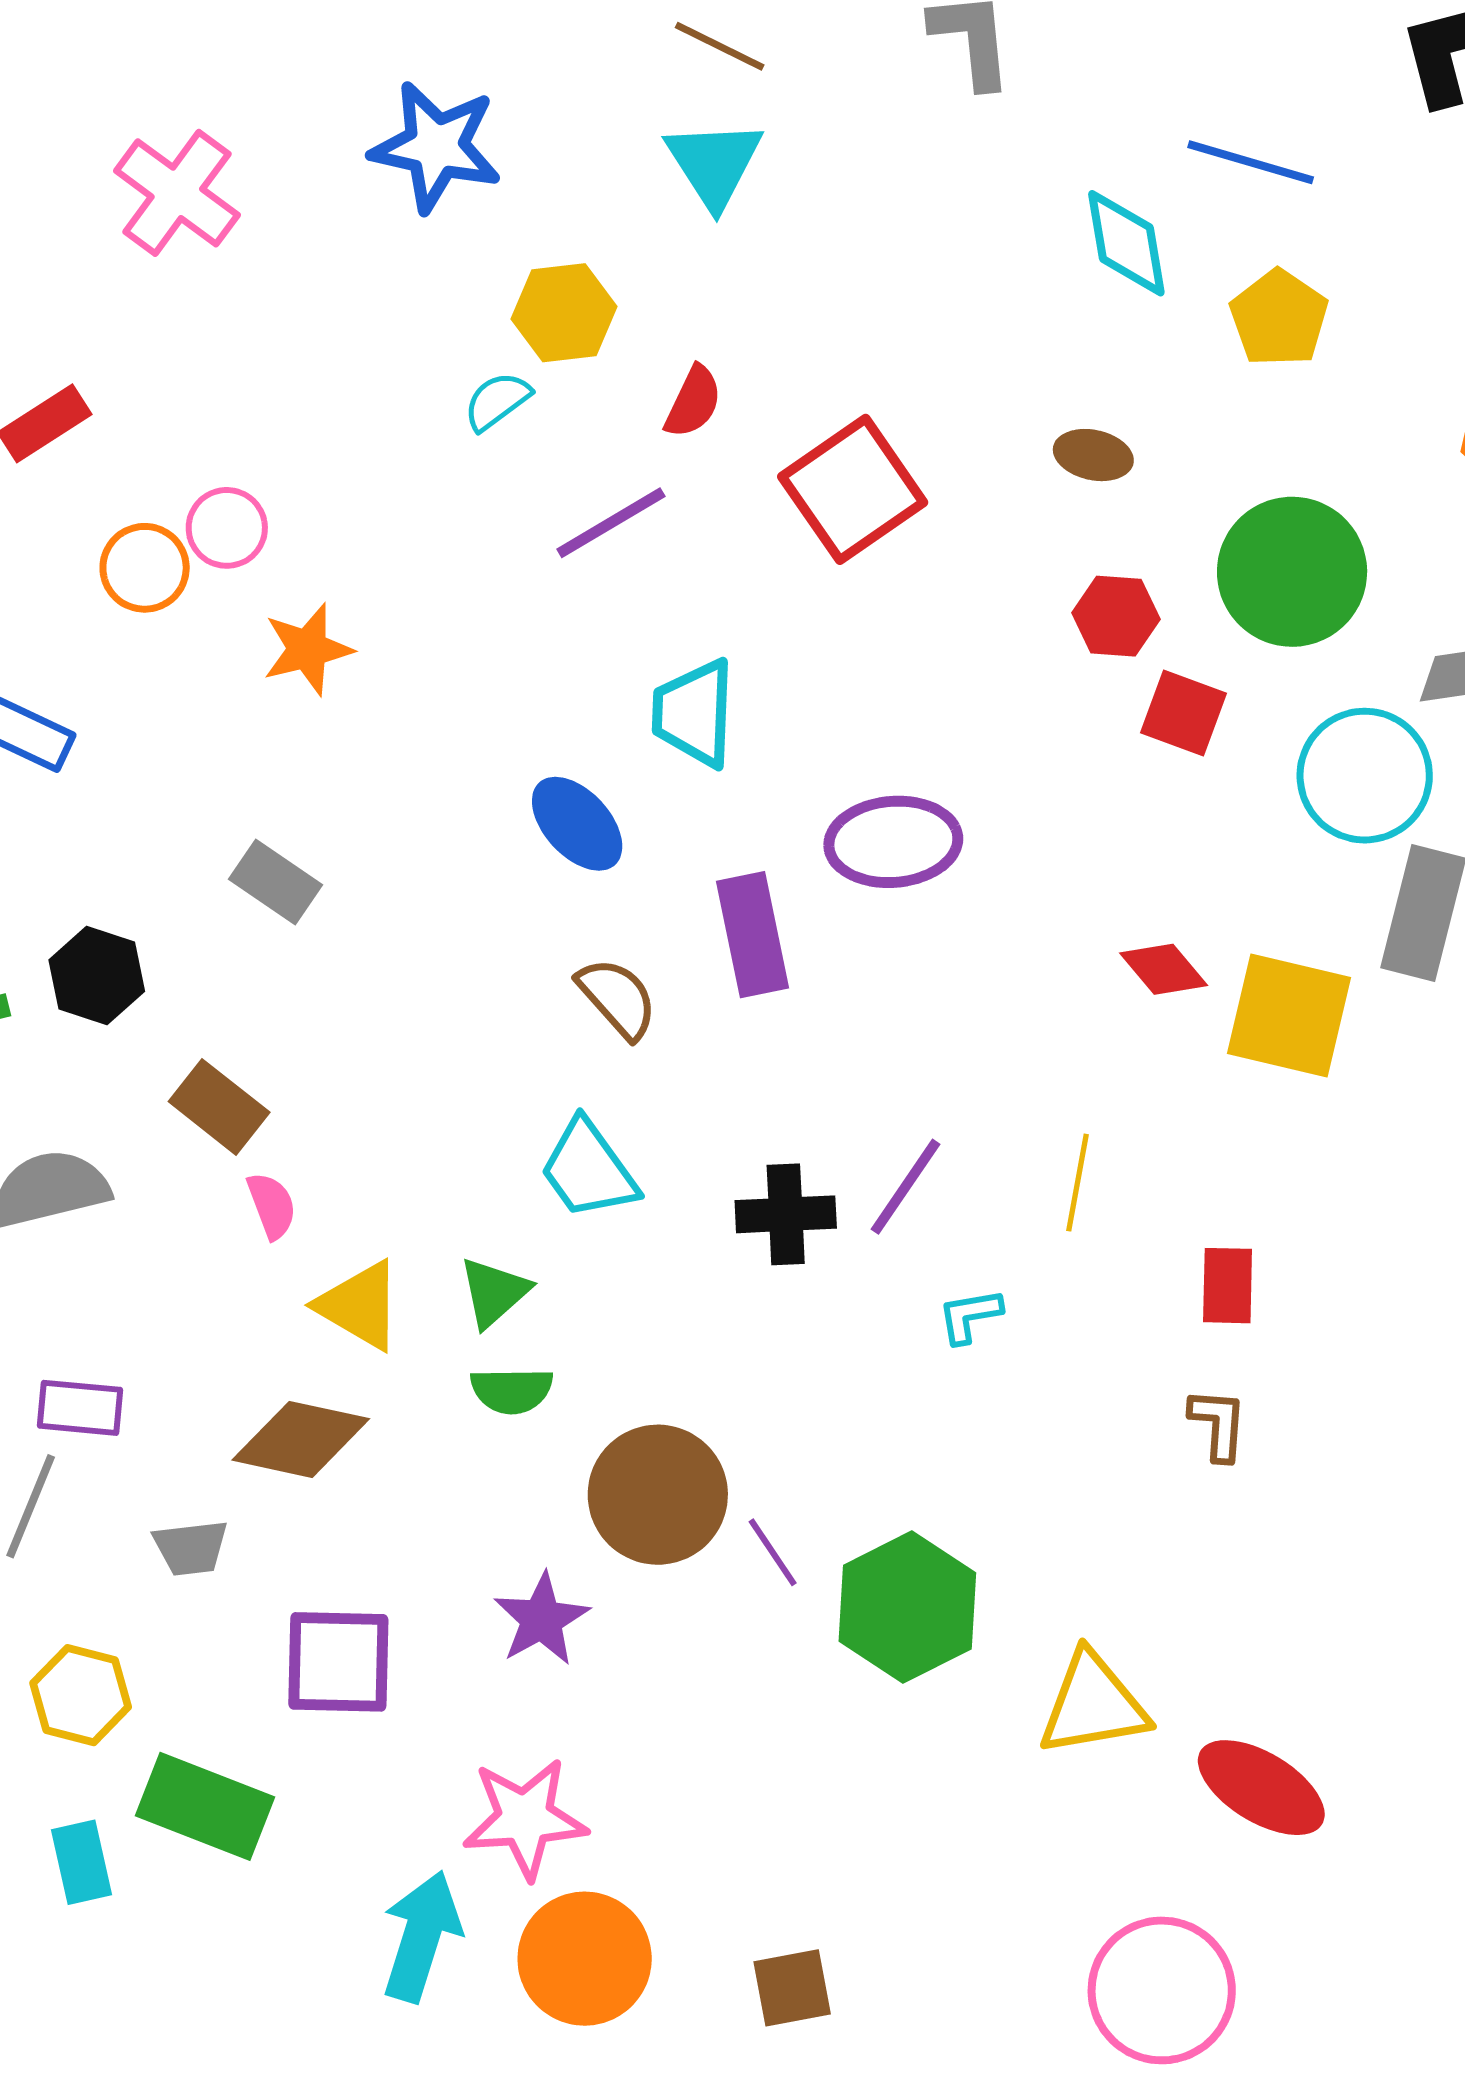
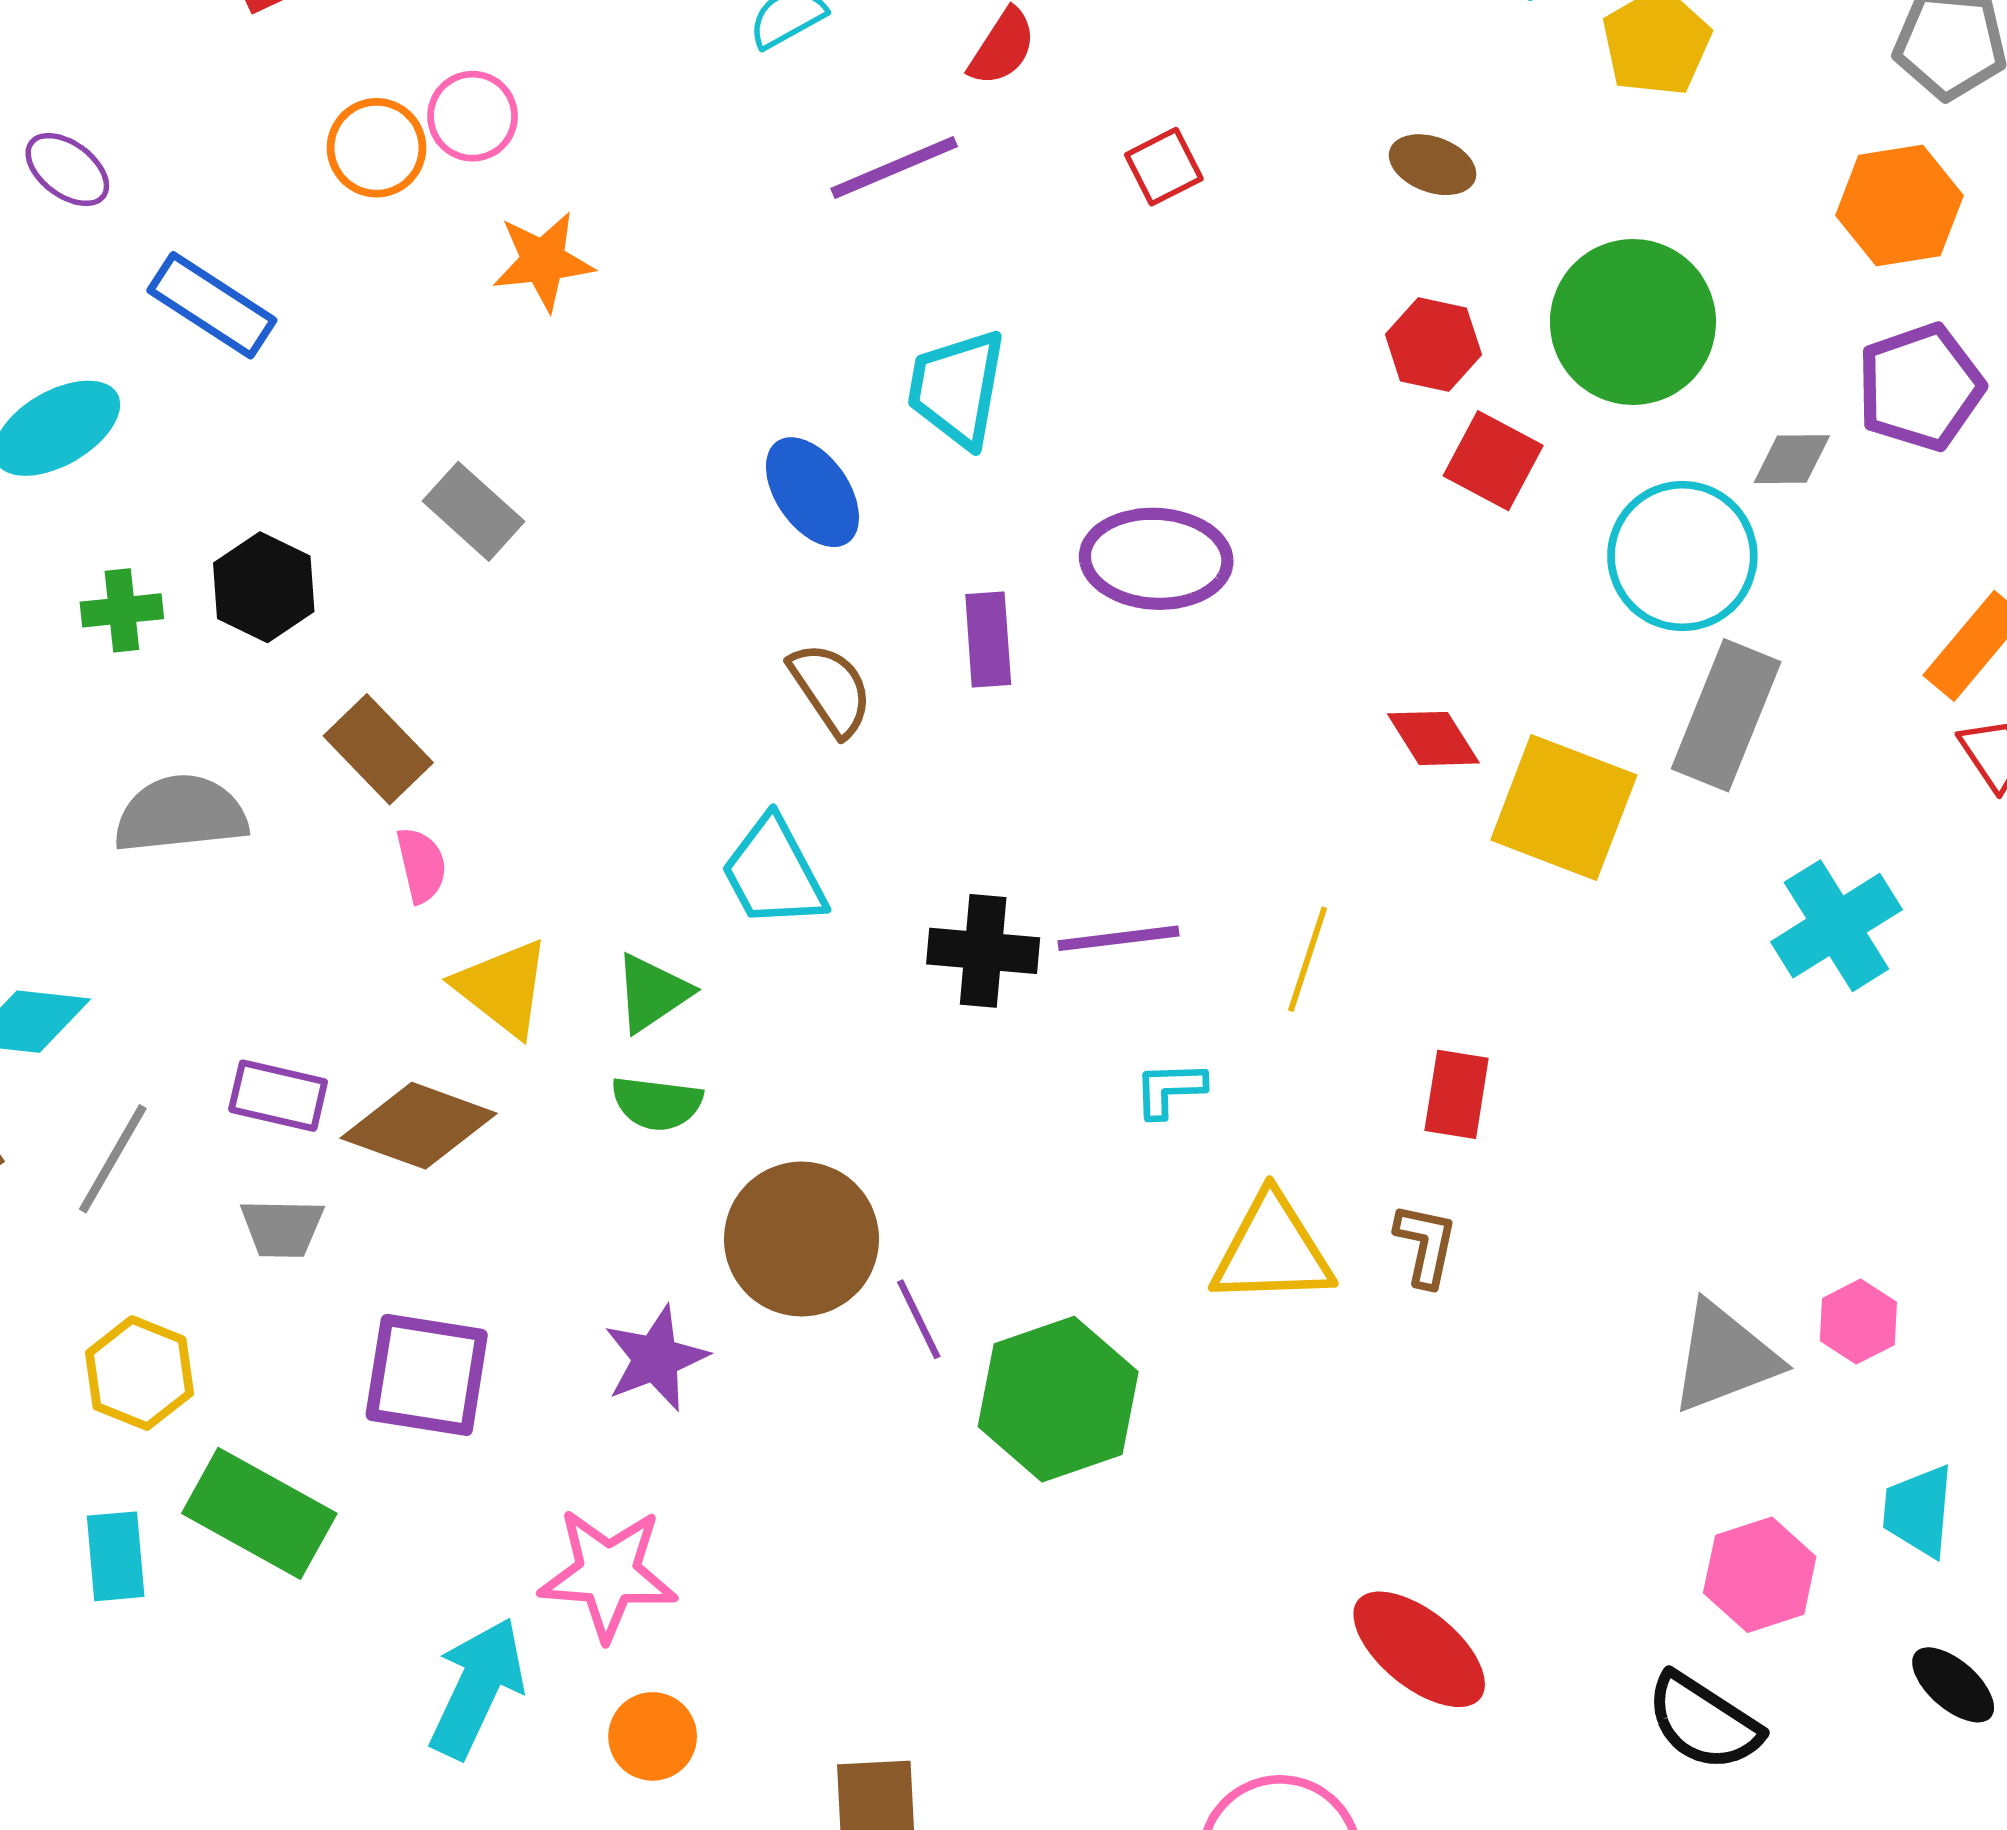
red square: (853, 489) -> (1164, 167), size x0.5
purple rectangle: (753, 935) -> (988, 640), size x0.7
purple line: (906, 1187) -> (1119, 938), turned 41
purple rectangle: (80, 1408) -> (278, 1096), moved
yellow triangle: (1093, 1704) -> (1272, 1250), moved
orange circle: (585, 1959) -> (653, 1736), size x0.6

